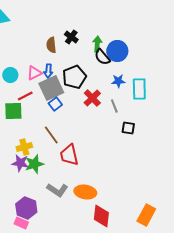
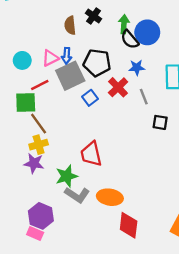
black pentagon: (74, 77) -> (97, 63), turned 30
blue star: (118, 81) -> (137, 67), moved
blue square: (55, 104) -> (90, 98), moved
brown line: (51, 135) -> (39, 124), moved
green star: (34, 164) -> (67, 176), moved

